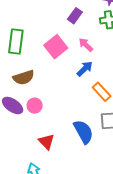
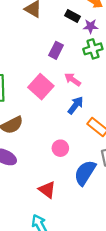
pink circle: (35, 106) -> (60, 148), moved
blue semicircle: (83, 132) -> (85, 173), turned -110

